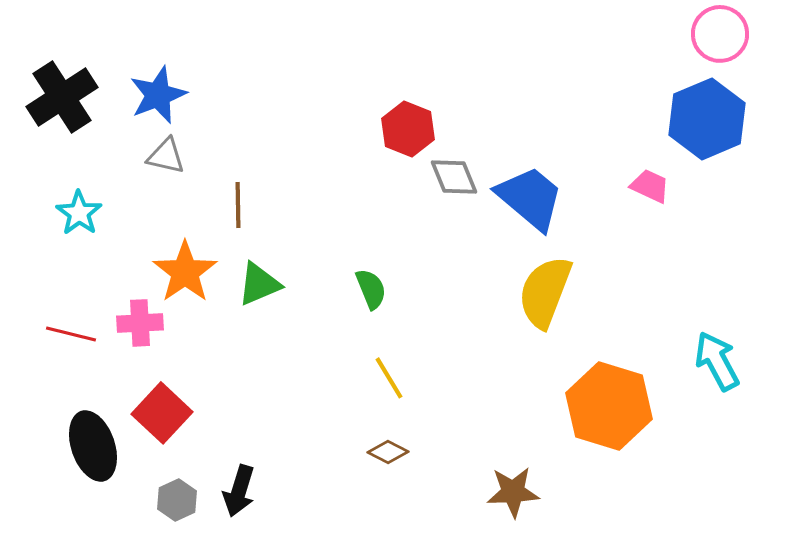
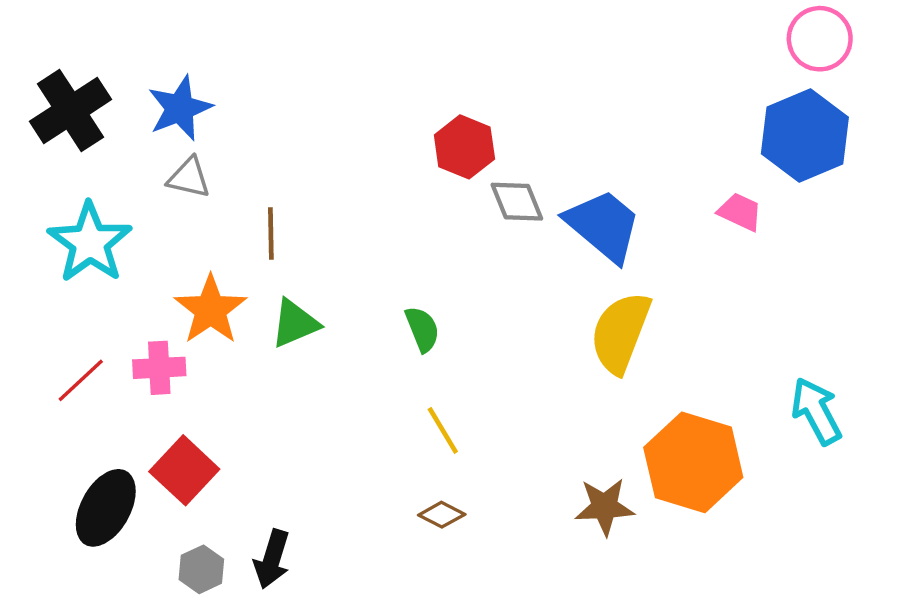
cyan star: (79, 213) -> (90, 243), size x1.6
red line: (71, 334) -> (81, 380), turned -57
black ellipse: (93, 446) -> (106, 508), turned 48
brown star: (513, 492) -> (605, 507), moved

